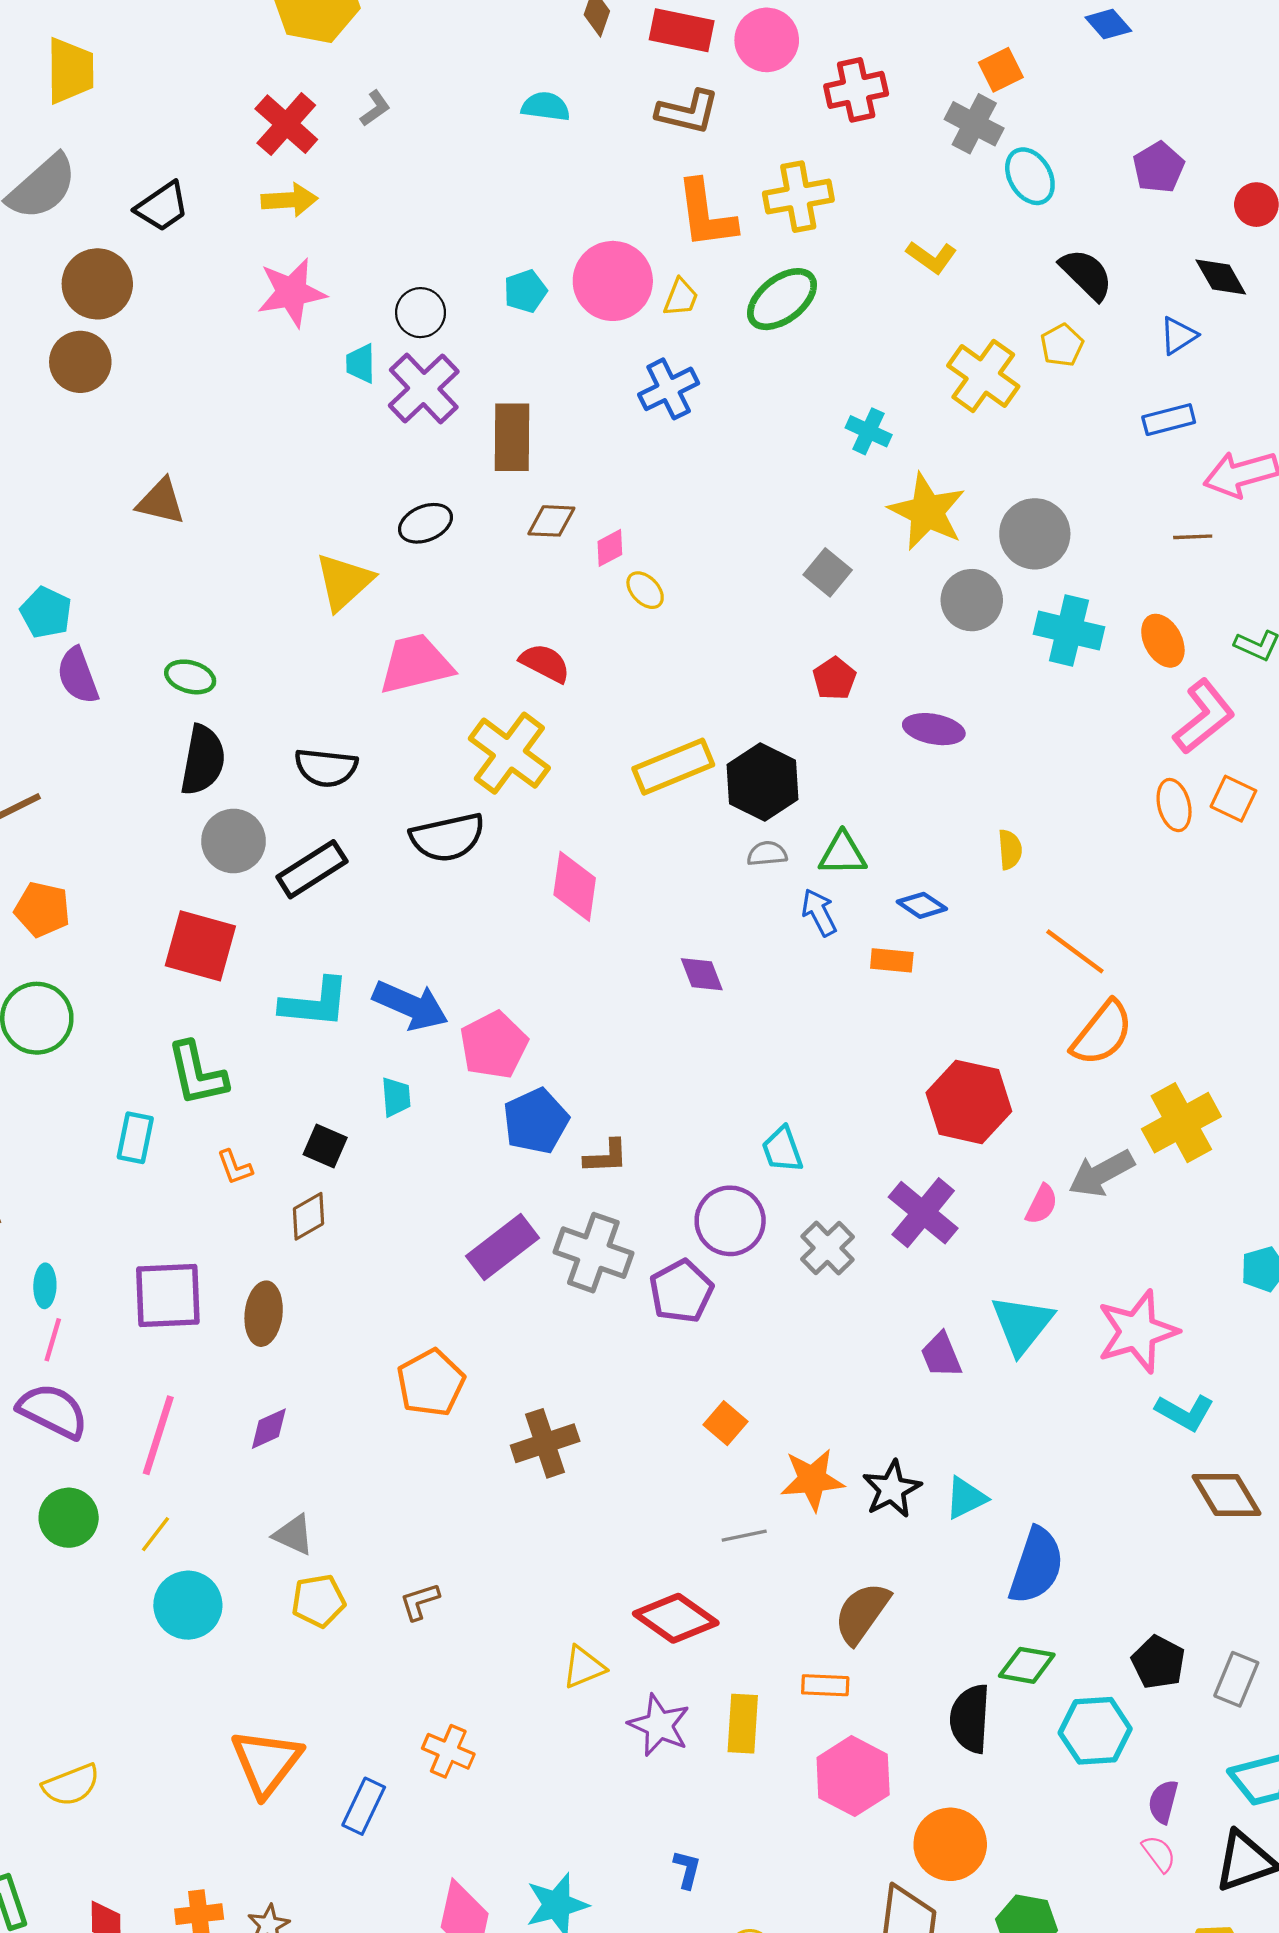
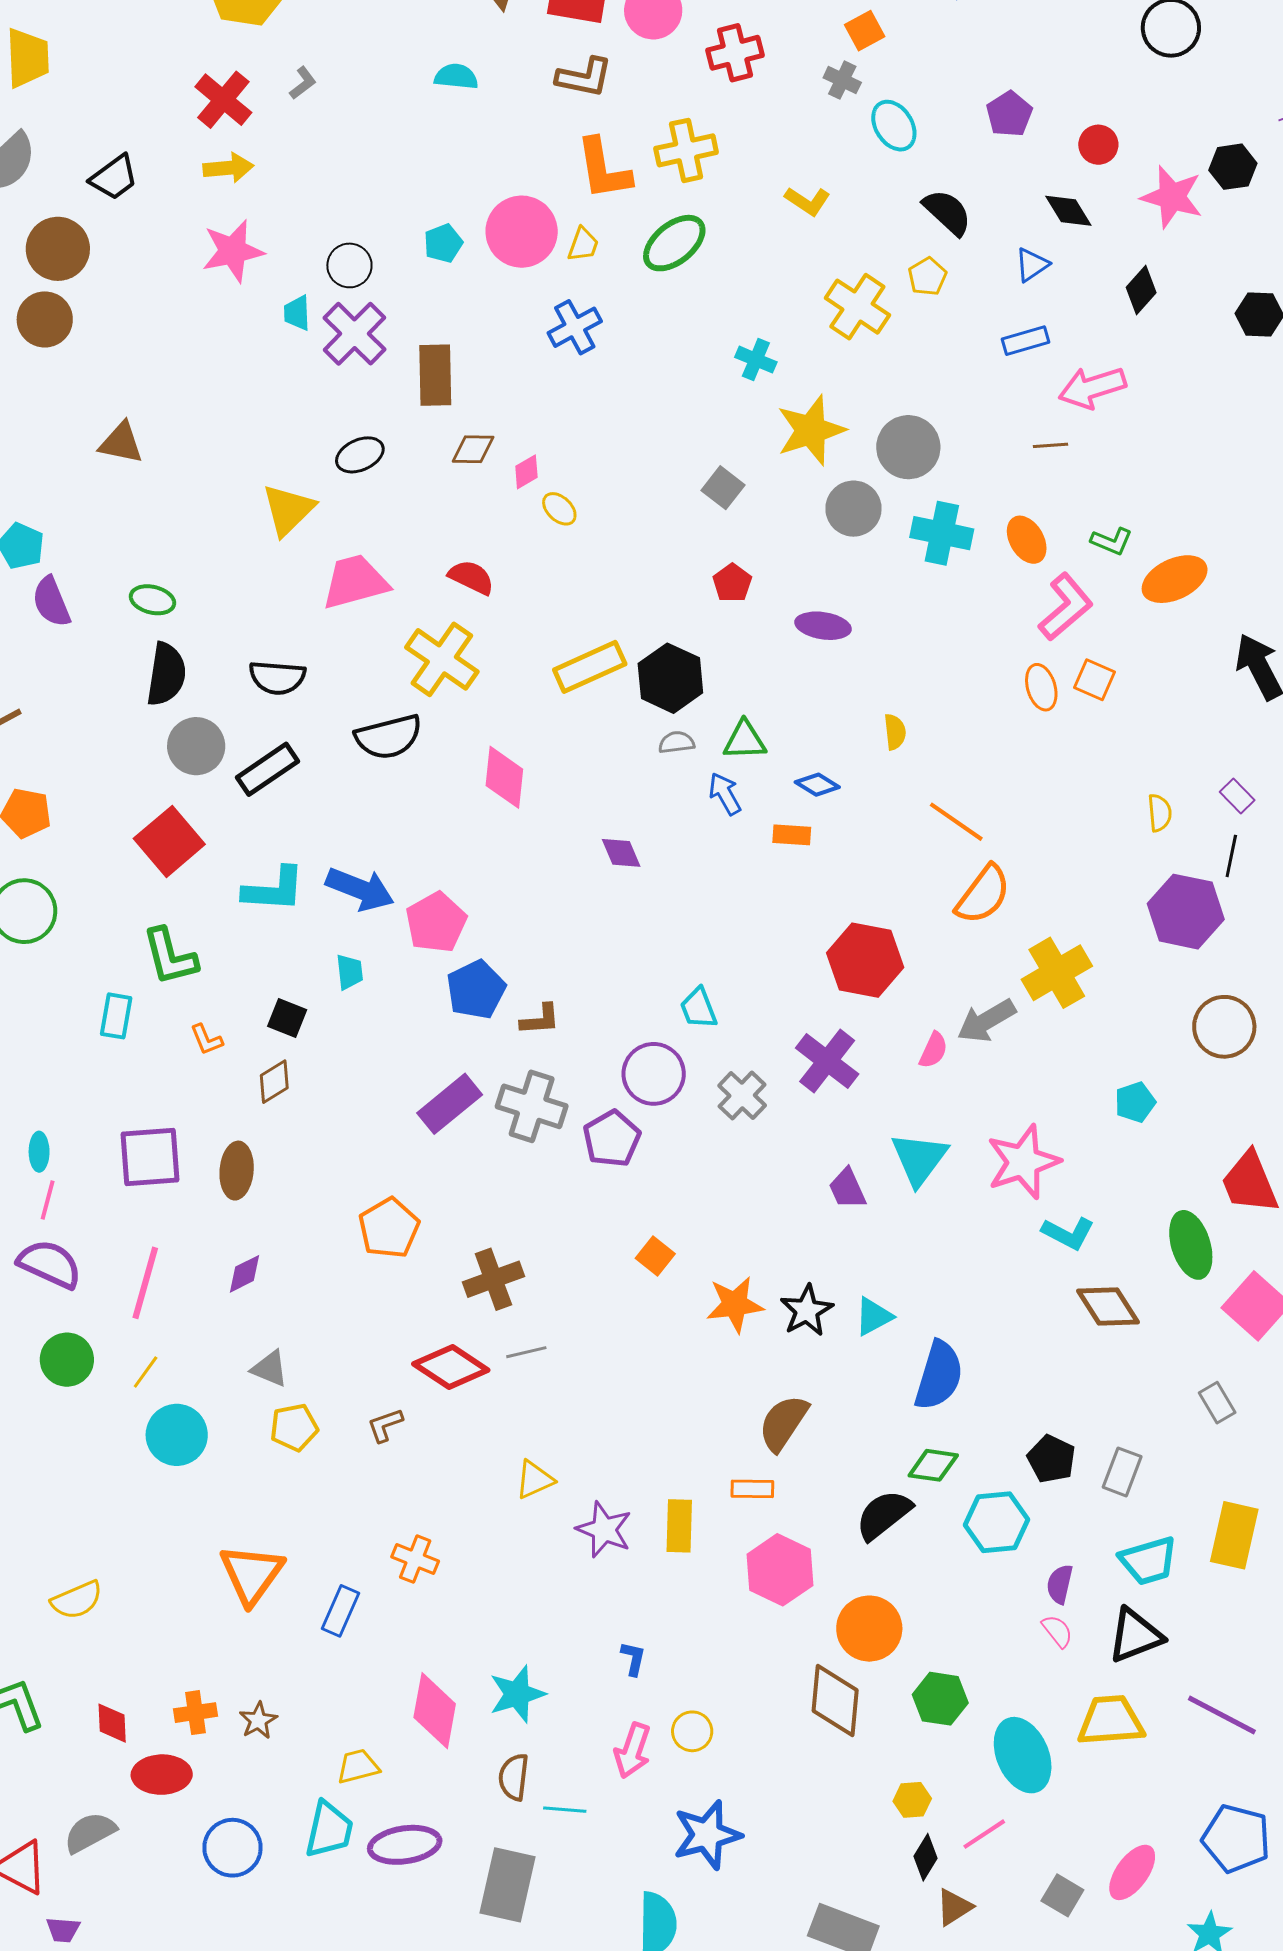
gray cross: (974, 124) -> (842, 80), size x0.7
yellow star: (927, 512) -> (811, 430), turned 30
red square: (200, 946) -> (169, 841), turned 36
gray line: (744, 1536) -> (526, 1352), moved
red diamond: (676, 1618) -> (451, 1367), moved
black semicircle: (970, 1719) -> (884, 1515), turned 50

